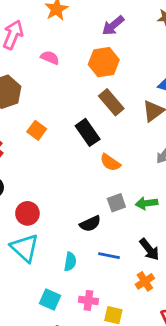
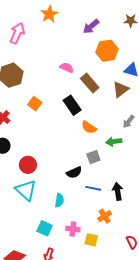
pink semicircle: (50, 58) -> (67, 68), moved
orange hexagon: (104, 62) -> (107, 51), moved
green arrow: (147, 203) -> (114, 142), moved
black arrow: (149, 249) -> (118, 191), turned -150
blue line: (109, 256) -> (93, 188), moved
orange cross: (145, 281) -> (105, 216), moved

